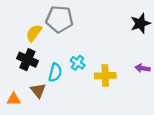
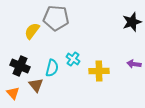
black cross: (27, 60) -> (20, 66), moved
orange triangle: (14, 99) -> (13, 93), turned 48

